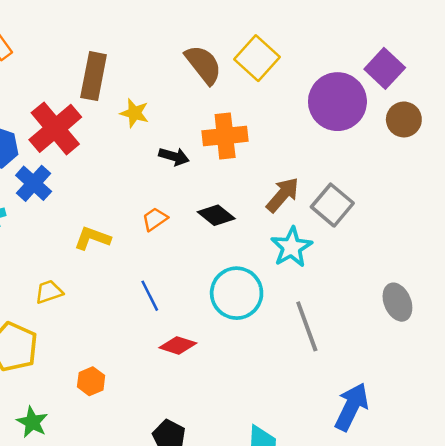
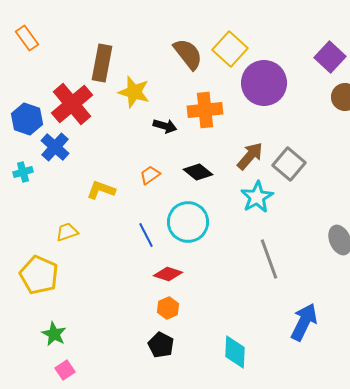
purple circle: (337, 102) -> (264, 83), moved
yellow star: (134, 113) -> (134, 92), size x1.4
cyan circle: (237, 293) -> (188, 222), moved
orange hexagon: (91, 381) -> (168, 308), moved

